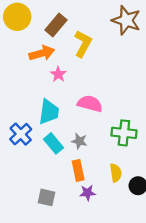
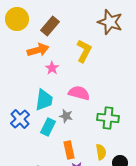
yellow L-shape: (83, 44) -> (84, 51), moved
gray star: (79, 141) -> (66, 116), moved
cyan rectangle: (54, 143) -> (48, 127), turned 66

